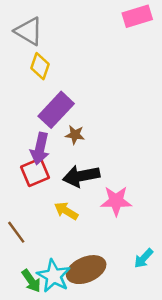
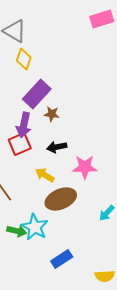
black arrow: (81, 176) -> (57, 147), size x0.7
brown ellipse: (86, 270) -> (61, 199), moved
green arrow: (31, 281) -> (17, 231), turned -42

